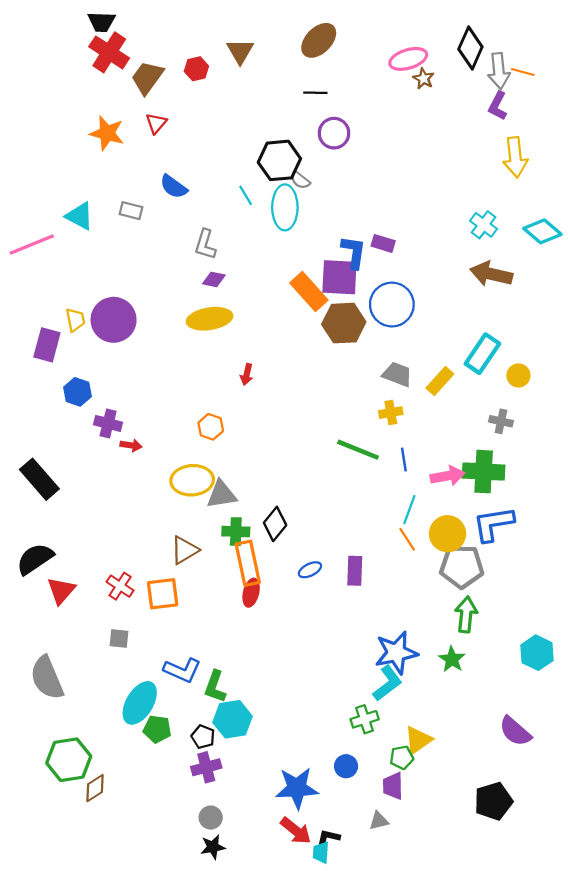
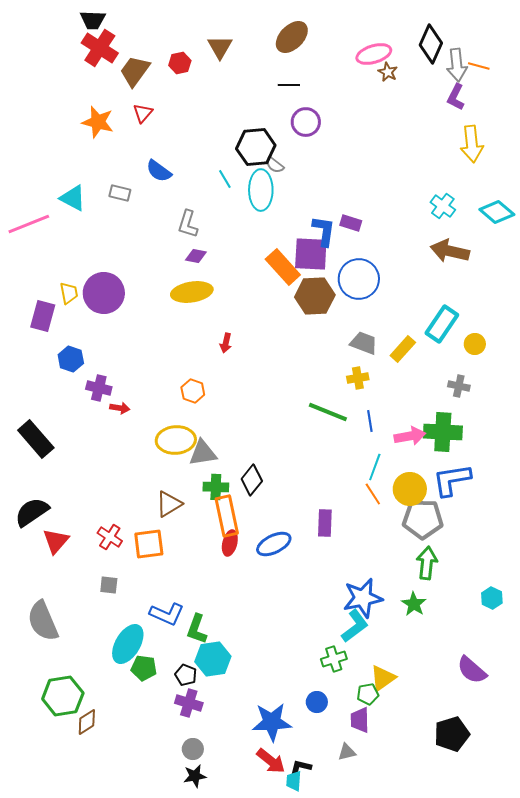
blue ellipse: (310, 570) -> (274, 544), moved, size x1.6
cyan hexagon: (537, 653) -> (492, 598), size x0.7
purple cross: (206, 767) -> (189, 703), turned 32

